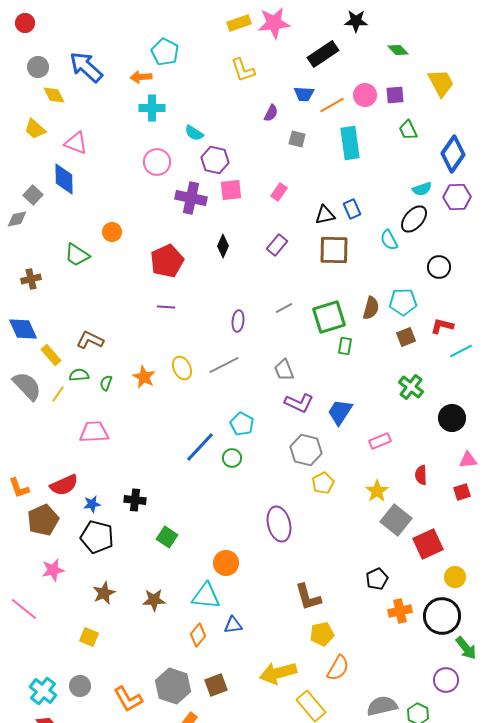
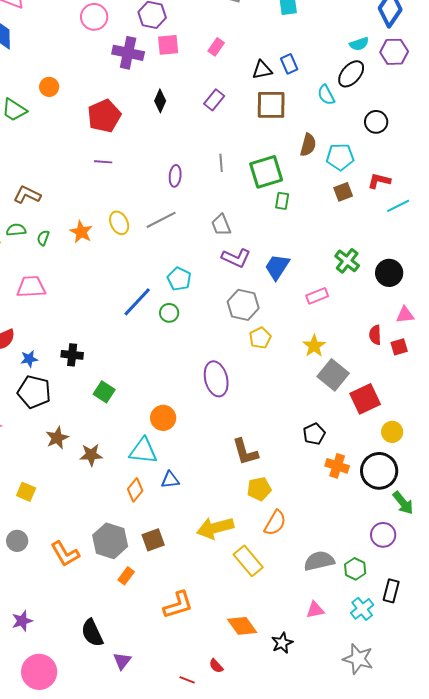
gray line: (284, 308) -> (221, 163), turned -66
brown semicircle: (371, 308) -> (308, 145), moved
green cross: (411, 387) -> (347, 261), moved
red semicircle: (421, 475) -> (375, 335), moved
brown star: (104, 593) -> (57, 438), moved
orange cross: (400, 611) -> (337, 466), turned 30

